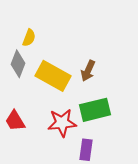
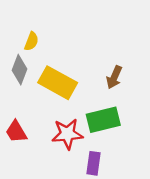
brown arrow: (88, 71) -> (114, 77), moved

